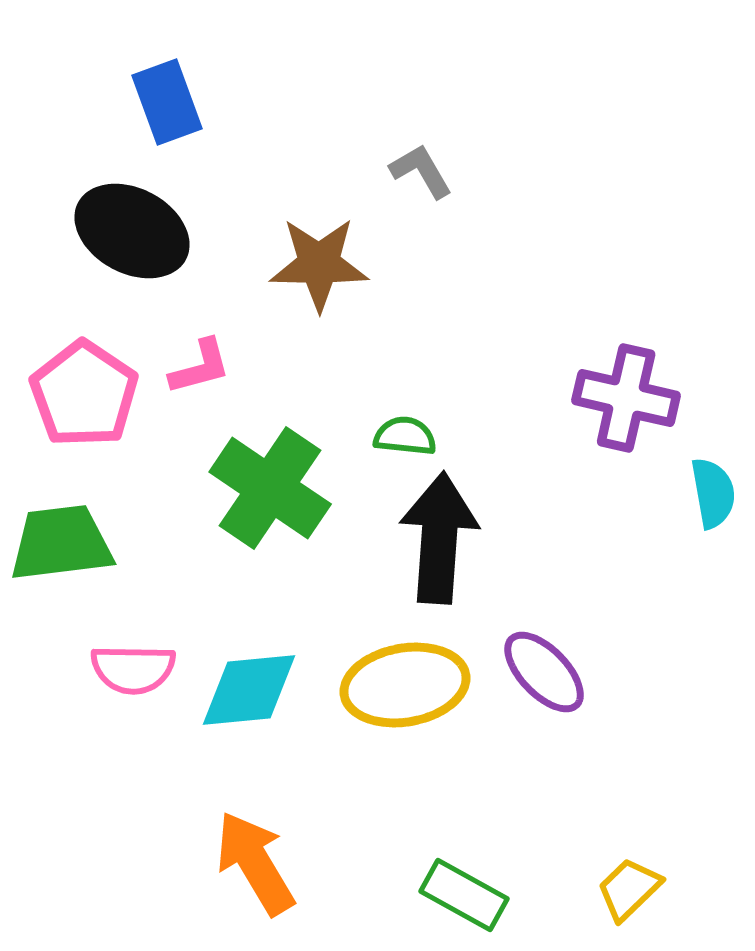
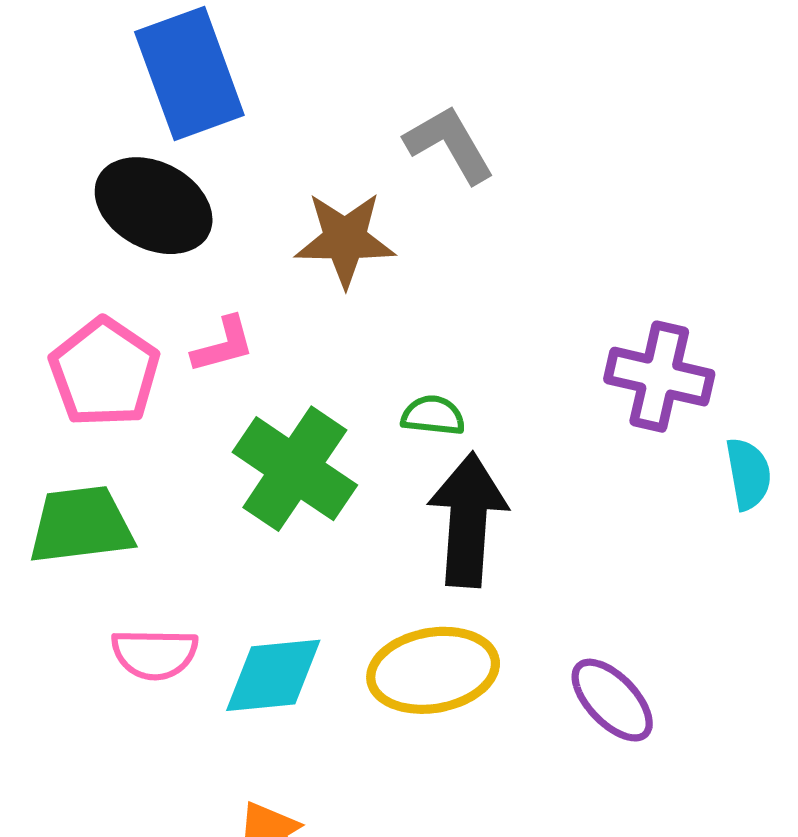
blue rectangle: (167, 102) -> (189, 74), size x1.5
gray L-shape: (421, 171) -> (449, 144), size x1.4
purple ellipse: (544, 672) -> (612, 700), moved

